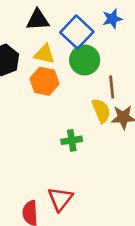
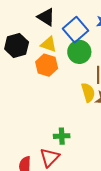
black triangle: (38, 20) -> (46, 17), turned 30
green cross: (72, 140) -> (62, 136), moved

